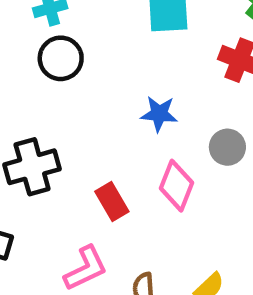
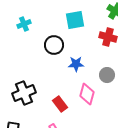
black circle: (61, 58) -> (54, 45), moved

